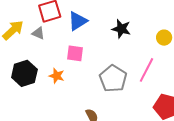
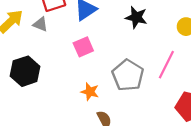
pink square: (75, 53) -> (83, 47), turned -30
orange star: (57, 76) -> (90, 92), moved

